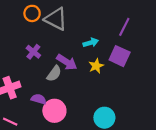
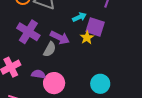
purple cross: (33, 52) -> (28, 32), size x1.6
purple square: (120, 56) -> (95, 27), moved

